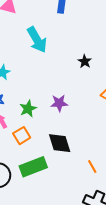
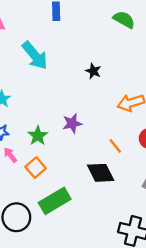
black diamond: (60, 143) -> (101, 173), moved
orange line: (92, 167) -> (115, 146), moved

